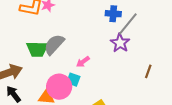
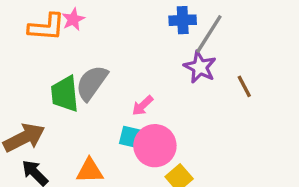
green trapezoid: (37, 49) -> (65, 94), turned 90
brown line: (148, 71) -> (244, 86), moved, turned -40
pink circle: (59, 87) -> (155, 146), moved

